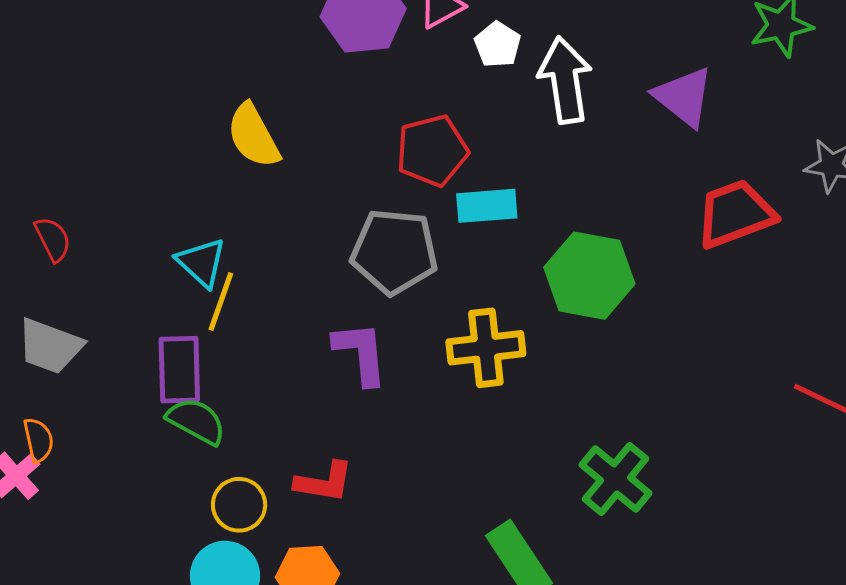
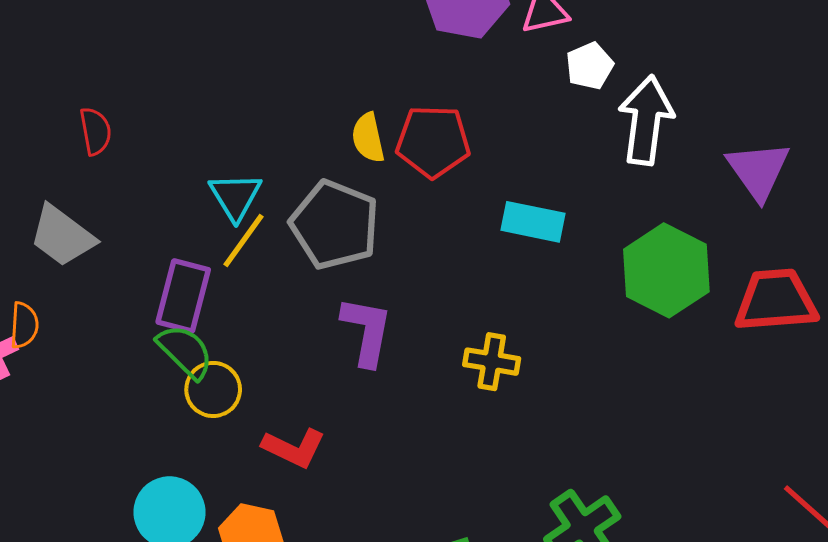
yellow semicircle: (253, 136) -> (368, 138), moved, size x0.7
red pentagon: (432, 151) -> (433, 141), moved
gray pentagon: (394, 252) -> (335, 225), moved
green hexagon: (589, 276) -> (666, 270), moved
yellow cross: (486, 348) -> (492, 362), size x0.7
yellow circle: (239, 505) -> (213, 389), moved

